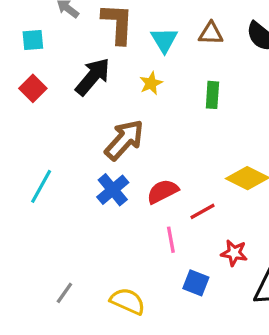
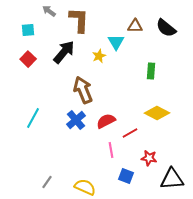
cyan triangle: (164, 40) -> (116, 42), moved
green rectangle: (212, 95) -> (151, 71), moved
brown arrow: (124, 140) -> (83, 90), turned -64

